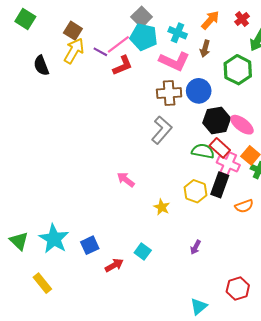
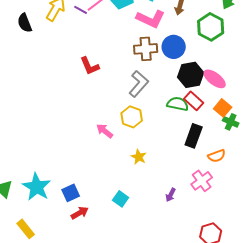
red L-shape: (123, 66) -> (90, 66), moved, turned 90
pink cross: (228, 164) -> (202, 181), moved, turned 30
yellow hexagon: (195, 191) -> (132, 117), moved
red arrow: (114, 265) -> (80, 213), moved

